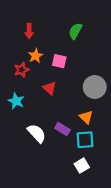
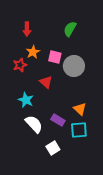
gray circle: (95, 87) -> (74, 66), moved
cyan star: (16, 101) -> (26, 100), moved
white square: (82, 166) -> (53, 148), moved

